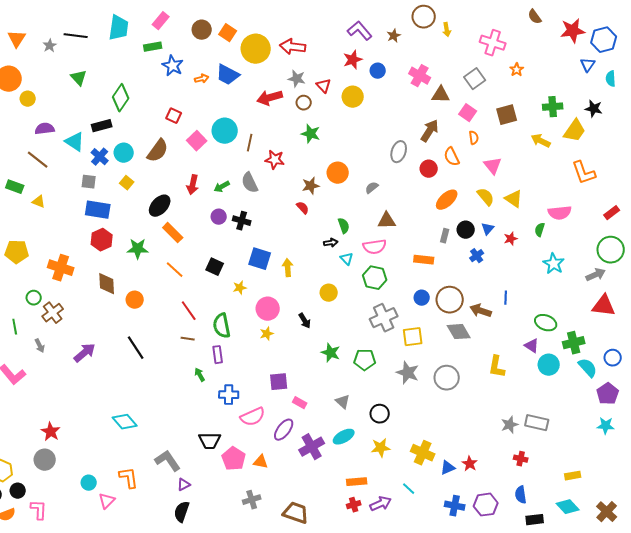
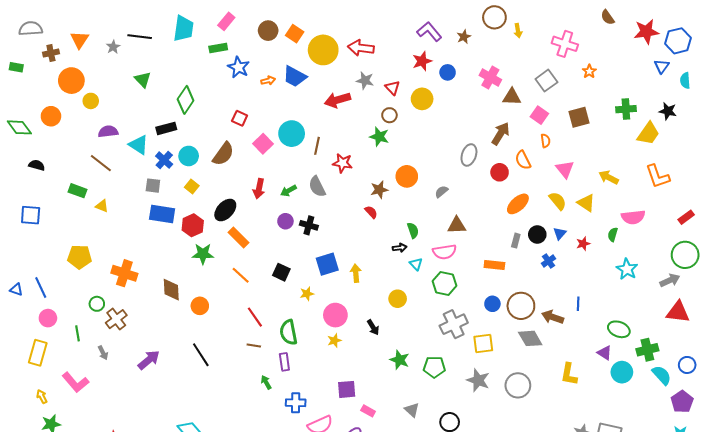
brown circle: (304, 103) -> (389, 115), moved
yellow arrow: (541, 141) -> (609, 177), moved
red hexagon: (102, 240) -> (193, 225), moved
blue square: (260, 259) -> (327, 264), turned -35

